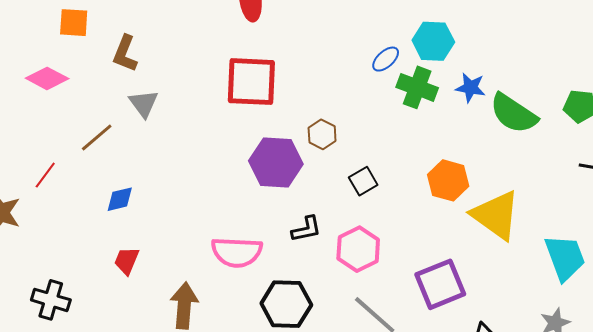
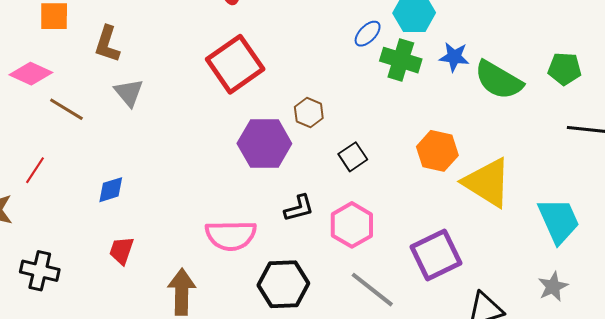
red square: (251, 82) -> (235, 64), turned -34
brown line: (97, 138) -> (66, 109), moved, turned 75
black cross: (51, 300) -> (40, 271), moved

